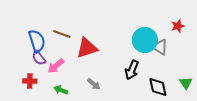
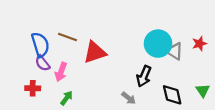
red star: (178, 26) -> (199, 44), moved
pink arrow: (56, 66) -> (61, 72), turned -30
gray arrow: (94, 84) -> (129, 98), moved
green arrow: (61, 90) -> (66, 98), turned 104

